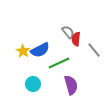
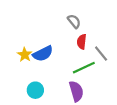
gray semicircle: (68, 32) -> (74, 21), moved
green line: (59, 63) -> (84, 68), moved

